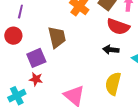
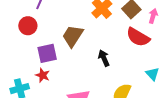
brown trapezoid: (57, 37) -> (73, 36), turned -145
black arrow: (111, 50) -> (104, 58), moved, turned 49

